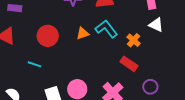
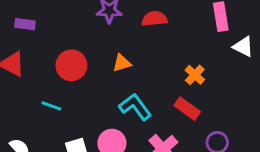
white triangle: (156, 25) -> (243, 47), moved
cyan L-shape: (106, 29) -> (135, 107), moved

